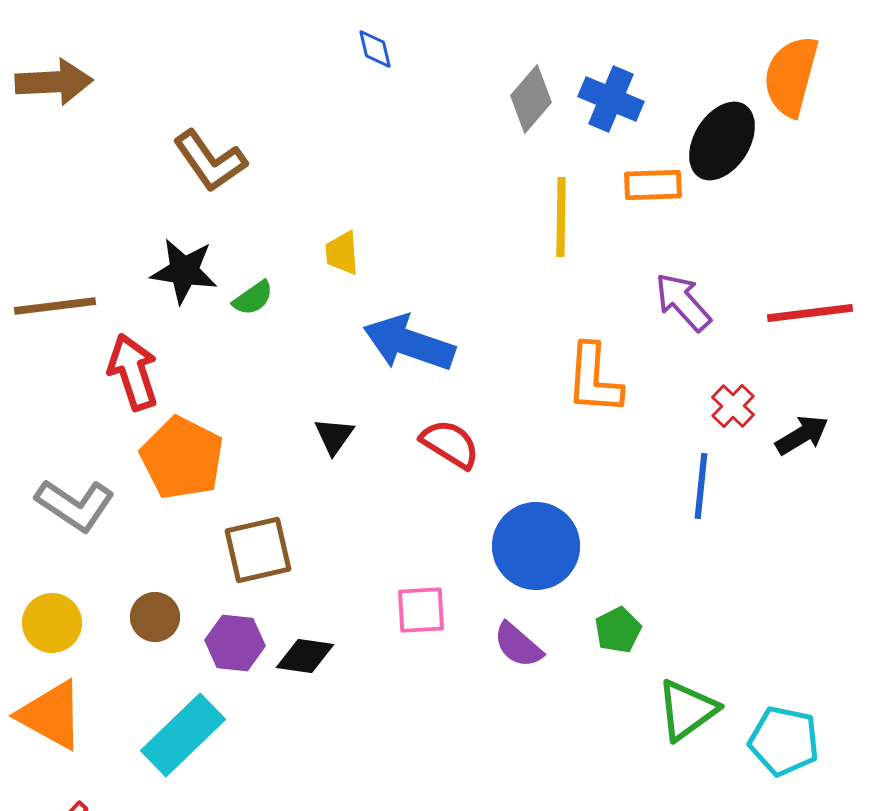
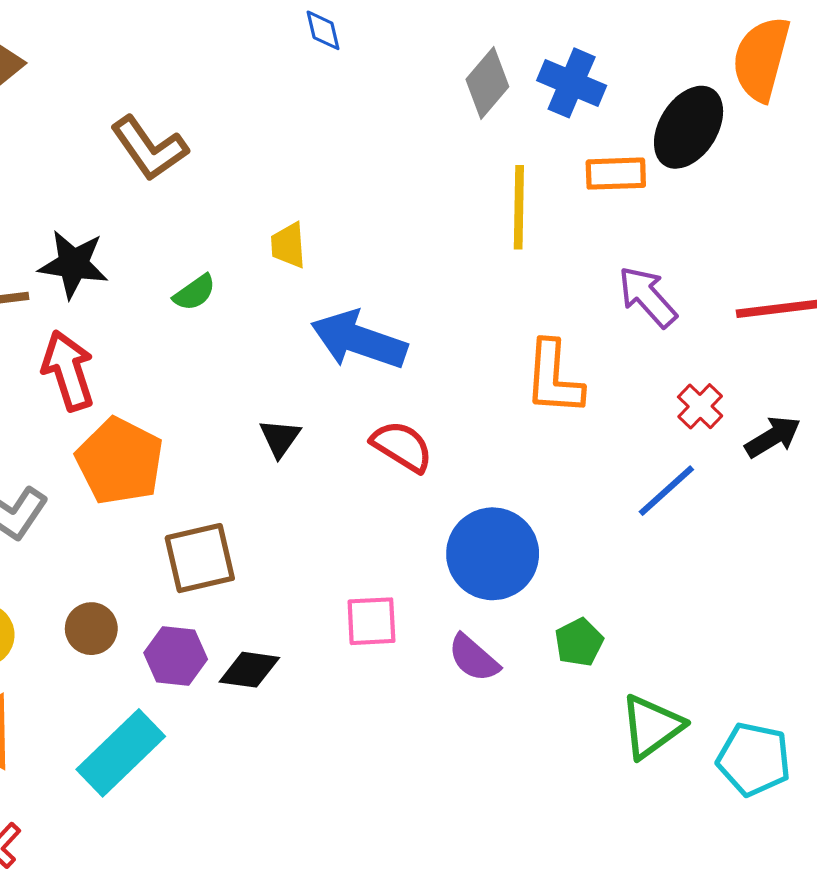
black star: (184, 271) -> (73, 264), moved
blue line: (701, 486) -> (666, 491), turned 42

